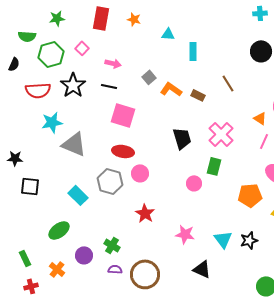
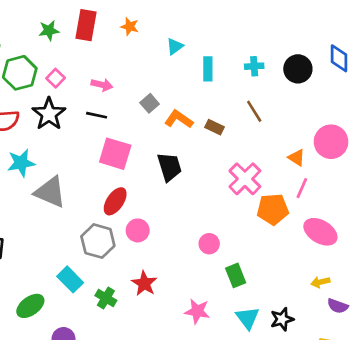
cyan cross: (260, 13) -> (254, 66), moved
green star: (57, 18) -> (49, 30), moved
cyan triangle: (168, 34) -> (175, 46), turned -40
pink square: (82, 48) -> (56, 78), moved
black trapezoid: (182, 138) -> (169, 167), moved
red ellipse: (123, 151) -> (115, 201), turned -65
green rectangle: (214, 166) -> (236, 275), moved, turned -36
cyan rectangle: (78, 195) -> (70, 279), moved
orange pentagon: (250, 195) -> (273, 209), moved
green cross: (112, 245) -> (106, 298), moved

